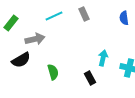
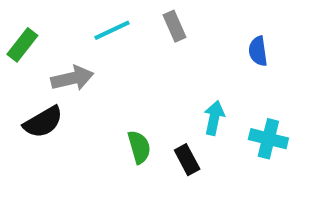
blue semicircle: (124, 18) -> (258, 51), moved
green semicircle: (53, 72) -> (139, 147), moved

